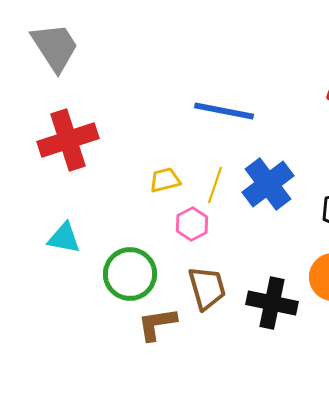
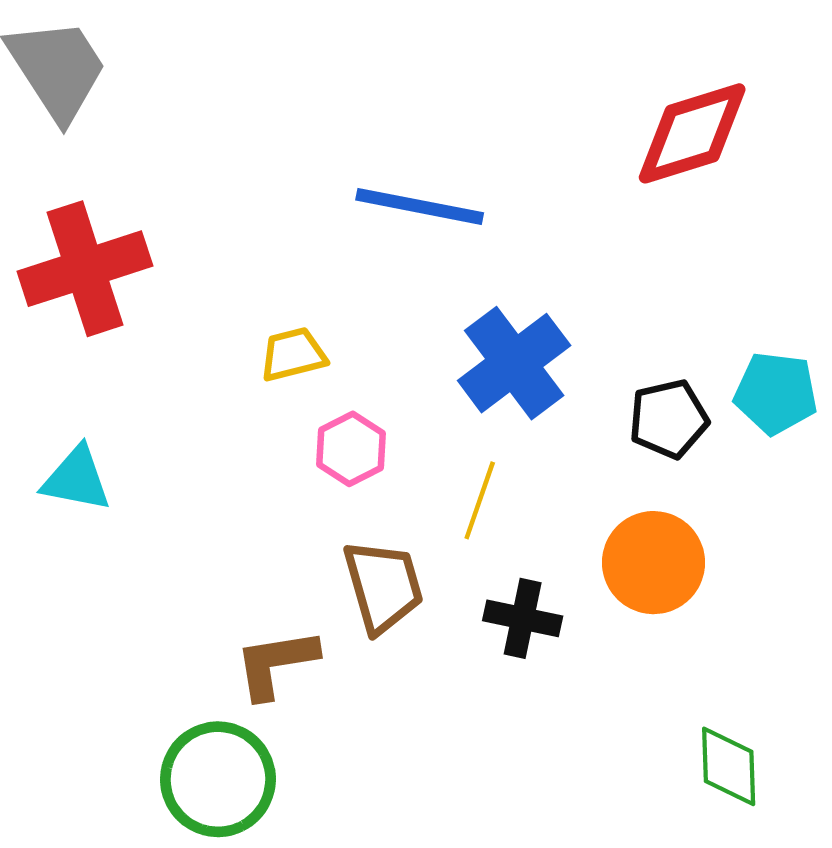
yellow line: (215, 185) -> (480, 500), moved
green circle: (130, 274) -> (218, 779), moved
black cross: (272, 303) -> (523, 618), size x0.7

